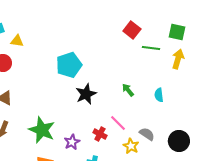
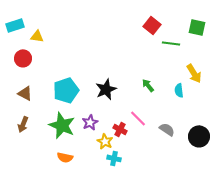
yellow arrow: (178, 59) -> (194, 73), moved, turned 132
cyan pentagon: (69, 65) -> (66, 90), moved
purple star: (72, 142) -> (90, 122), moved
yellow star: (131, 146) -> (105, 141), moved

